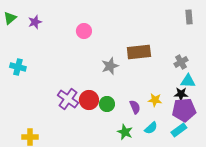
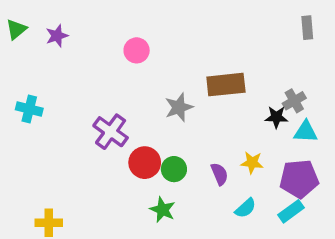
black star: (181, 94) -> (276, 117), moved
purple cross: (68, 99) -> (111, 132), moved
green star: (125, 132) -> (163, 210), moved

